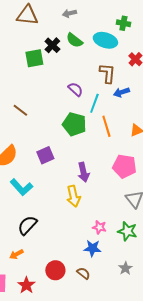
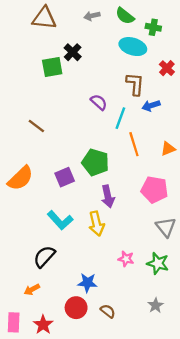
green semicircle: (74, 40) -> (125, 16), moved
green pentagon: (74, 124) -> (95, 162), moved
cyan L-shape: (21, 187) -> (60, 220), moved
blue star: (92, 248) -> (87, 283), moved

